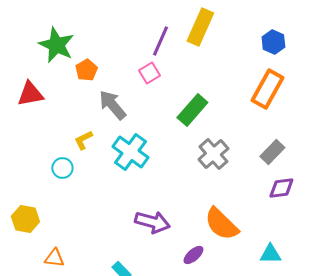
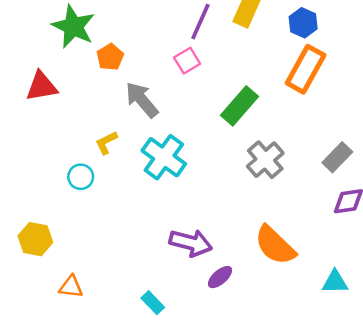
blue hexagon: (273, 42) -> (303, 23), moved
orange rectangle: (267, 89) -> (306, 69), moved
purple ellipse: (193, 255) -> (220, 277), moved

